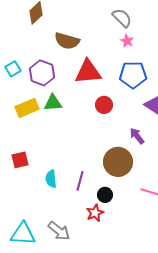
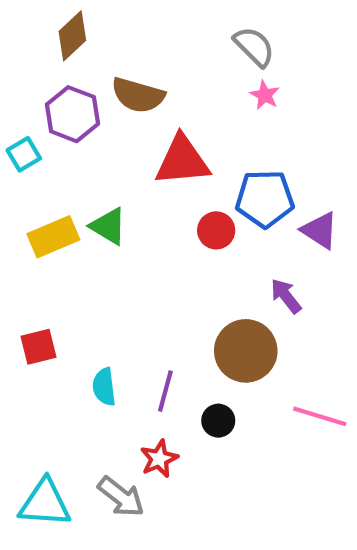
purple hexagon: (42, 73) -> (72, 114), moved
blue pentagon: (133, 75) -> (265, 199), moved
green triangle: (53, 103) -> (108, 226), turned 36
red star: (95, 213) -> (159, 459), moved

